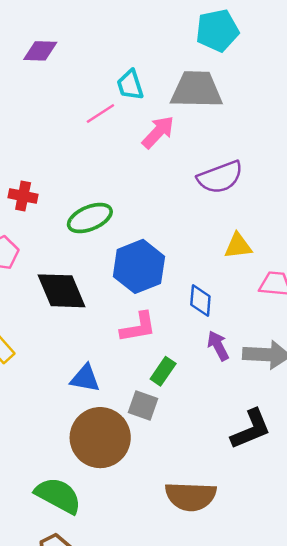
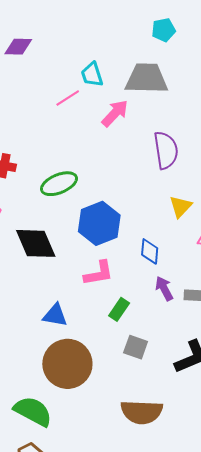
cyan pentagon: (217, 30) -> (164, 30), size x0.7
purple semicircle: (220, 177) -> (166, 150), turned -78
yellow triangle: (238, 246) -> (181, 207), turned -40
gray square: (143, 406) -> (136, 347), moved

